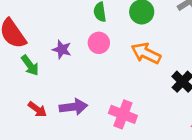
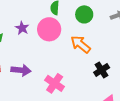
pink circle: (99, 43) -> (49, 29), size x1.5

